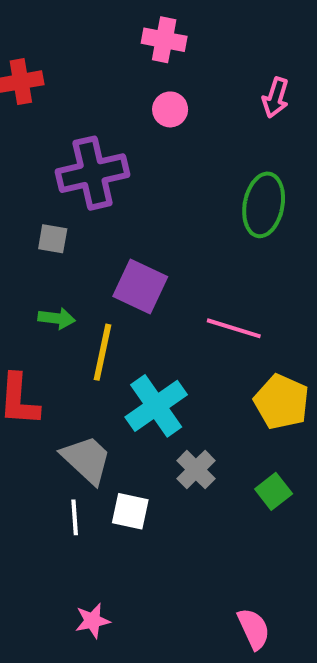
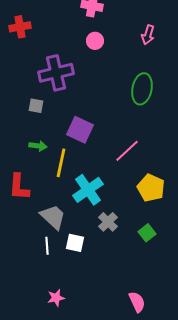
pink line: (234, 328) -> (127, 151), turned -60

